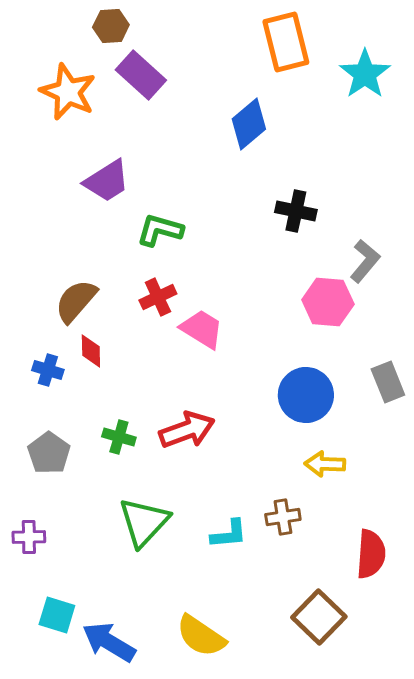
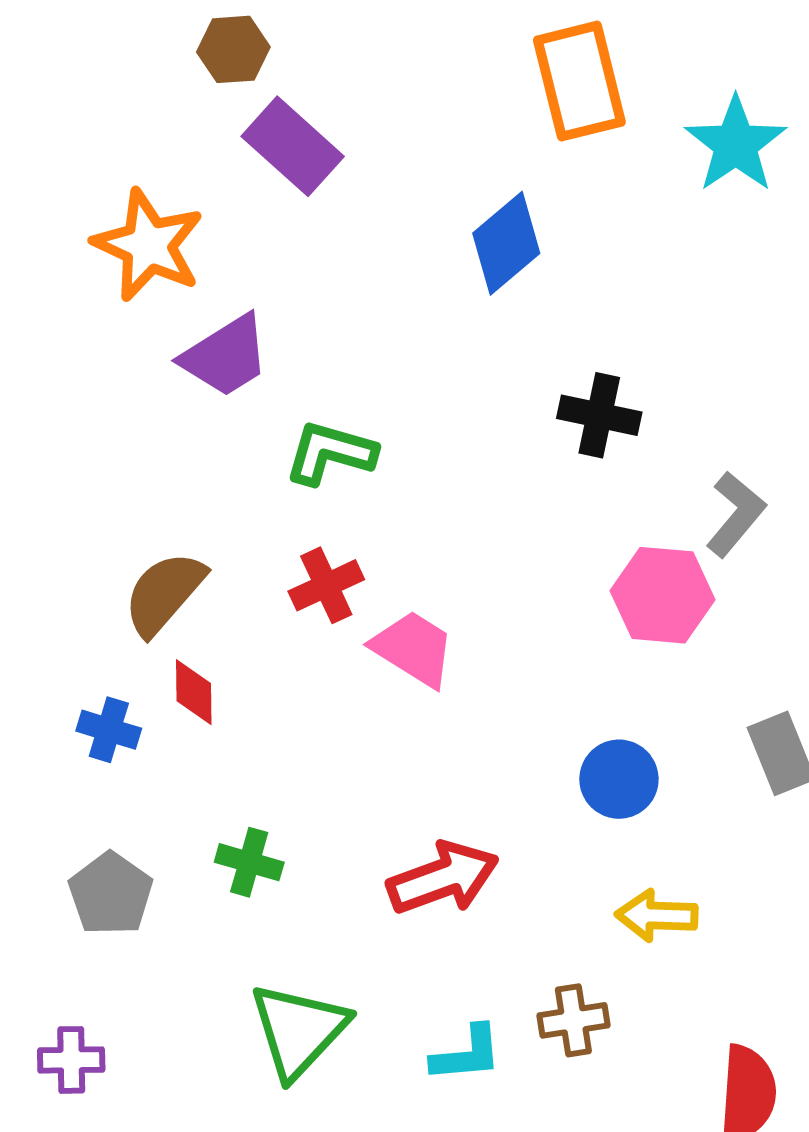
orange star: (68, 92) -> (148, 245), moved
blue circle: (306, 395) -> (619, 779), size x0.7
red arrow: (187, 430) -> (443, 878), moved

